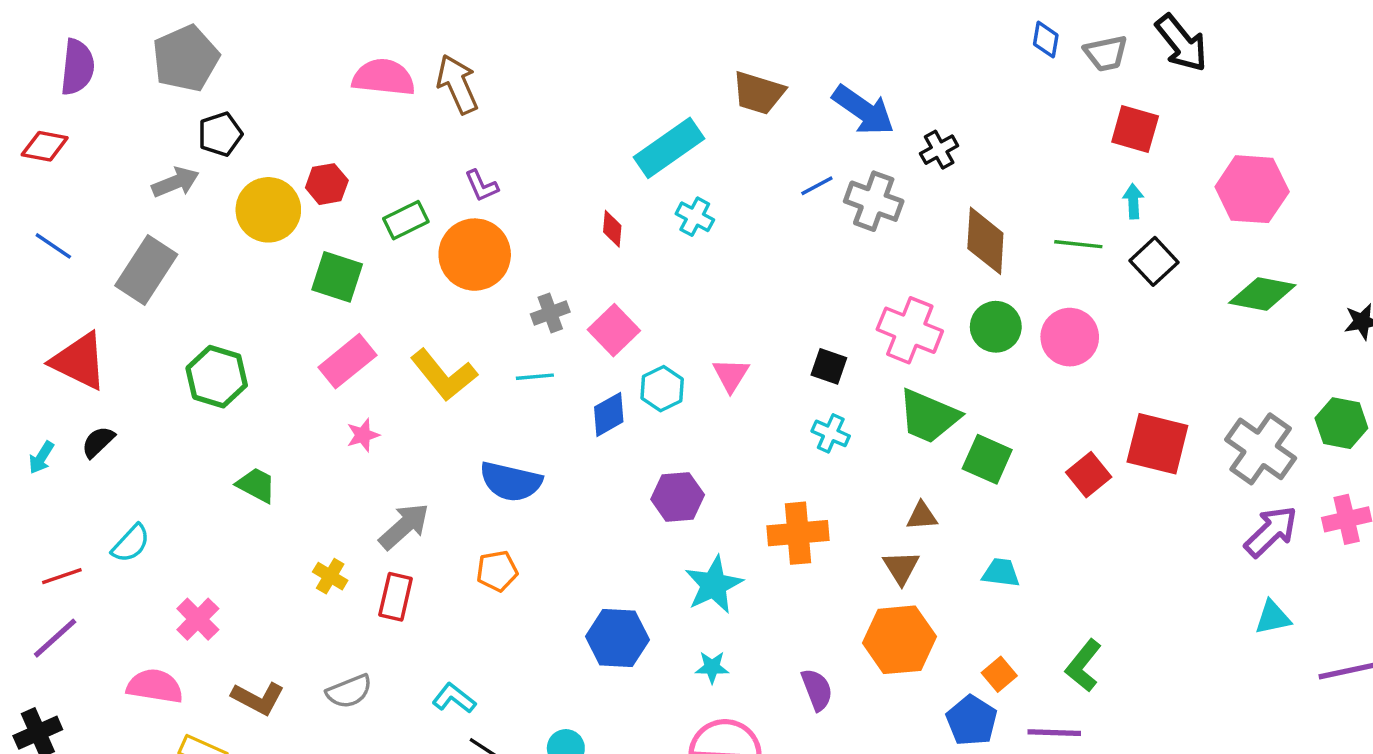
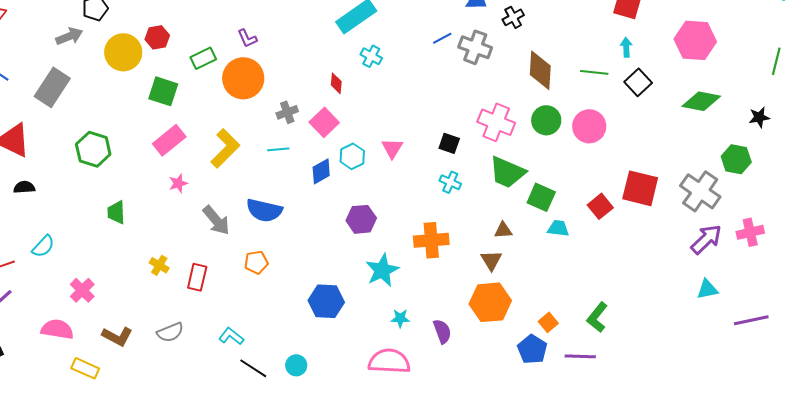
red diamond: (612, 229) -> (336, 83), moved
yellow L-shape: (444, 375) -> (225, 148), turned -96
green hexagon: (1341, 423) -> (736, 159), moved
black semicircle: (98, 442) -> (24, 187), turned 40
green trapezoid: (256, 485) -> (116, 212), turned -120
gray arrow: (404, 526) -> (216, 220), moved, turned 92
cyan trapezoid: (1001, 573) -> (558, 228), moved
cyan star: (712, 667) -> (400, 318), moved

